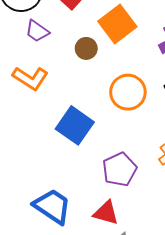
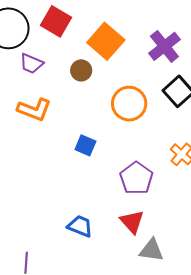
blue square: (75, 125) -> (85, 145), size x0.6
blue trapezoid: (52, 206) -> (80, 226), size x0.7
red triangle: (106, 213) -> (132, 222), turned 44

